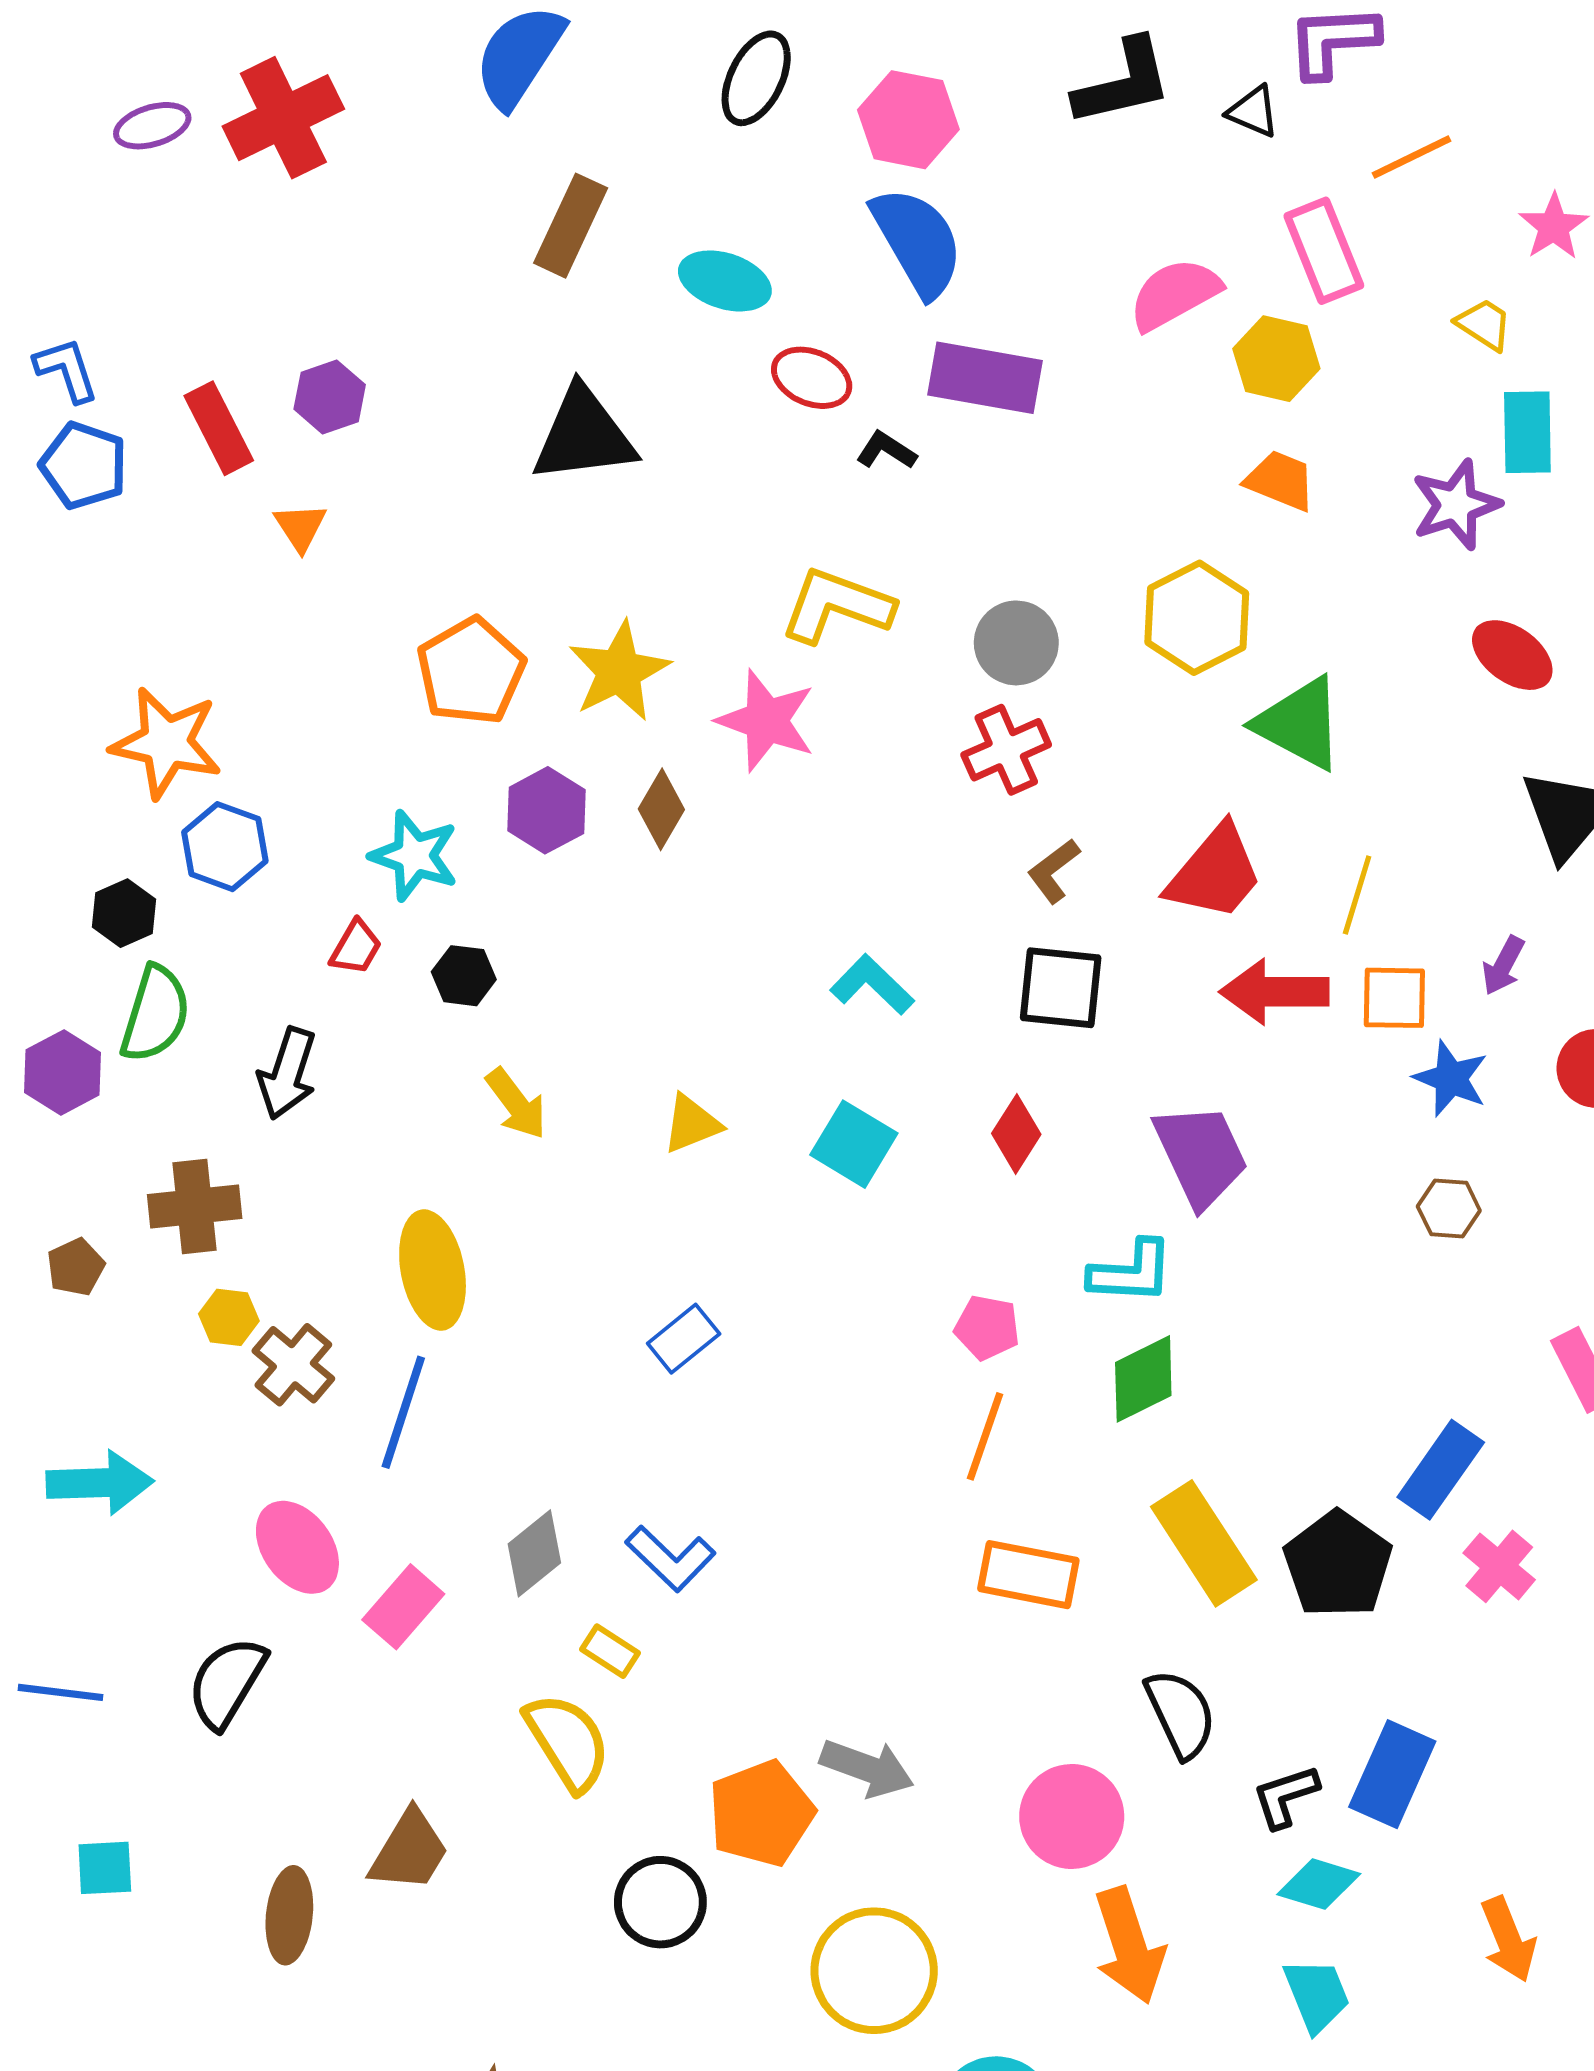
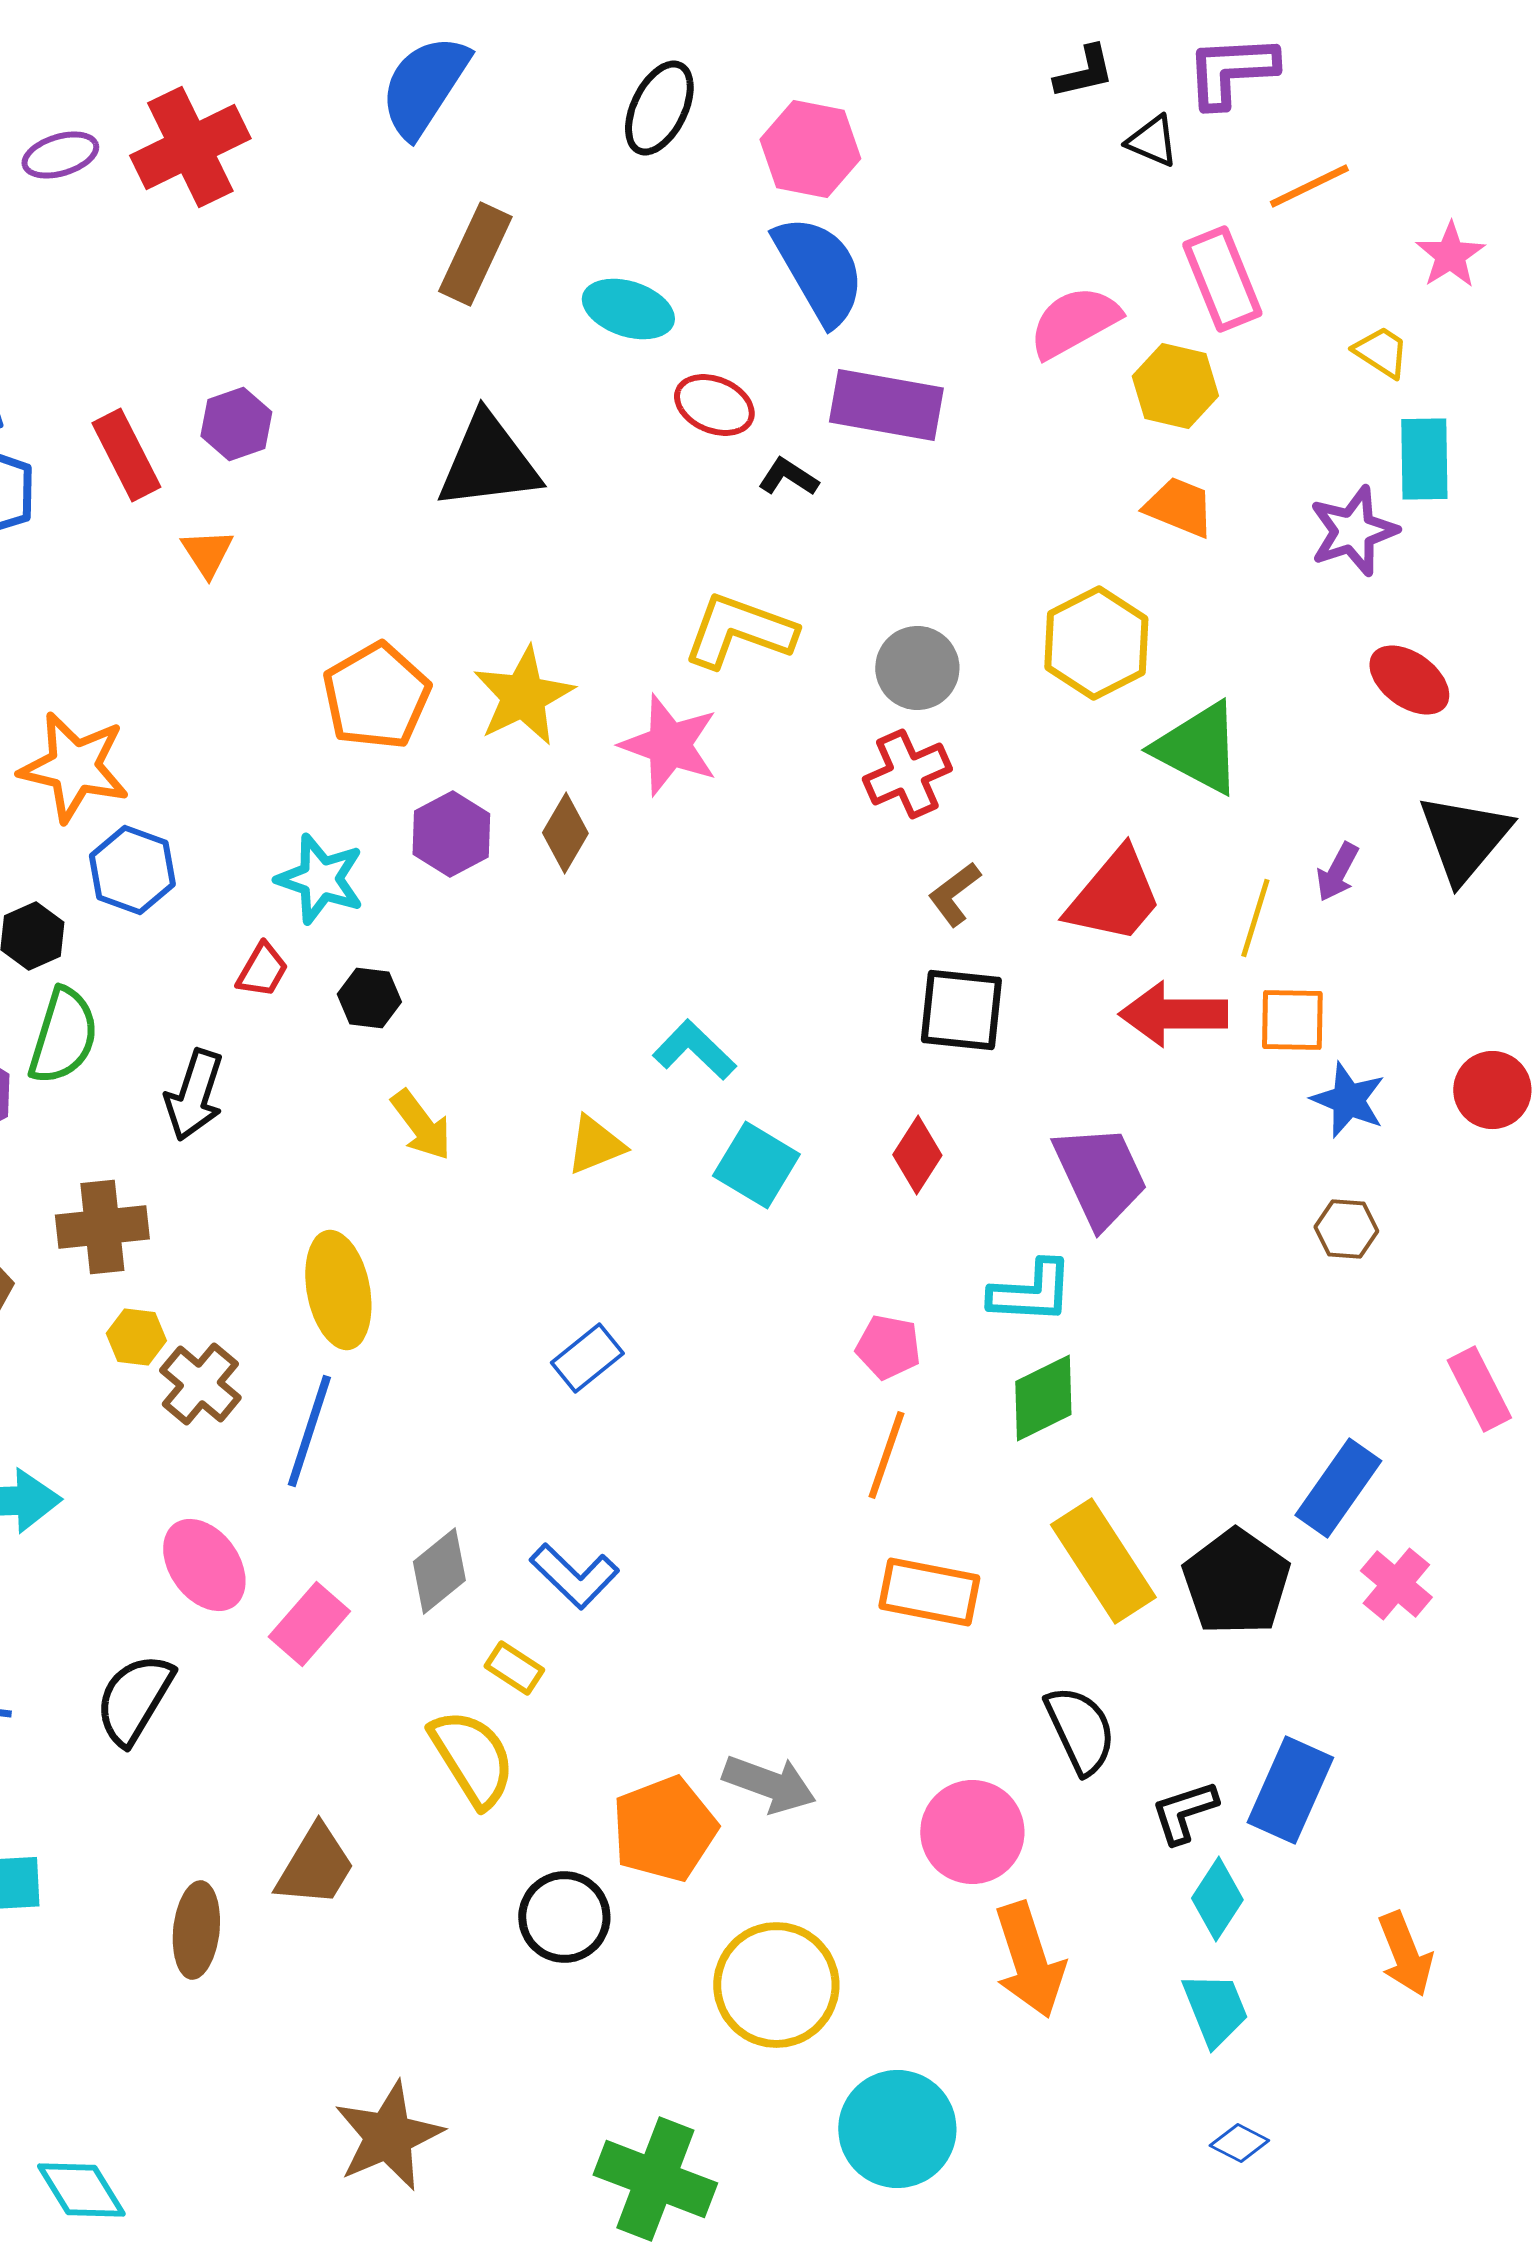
black L-shape: (1123, 82) -> (1084, 72), moved, size x0.6
purple arrow: (1503, 966) -> (1337, 872), moved
cyan L-shape: (872, 985) -> (694, 1050), moved
cyan diamond: (1319, 1884) -> (1217, 1899), turned -74

